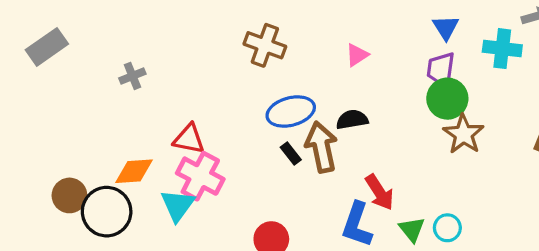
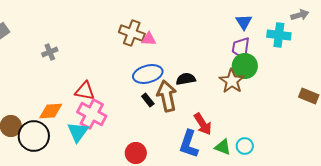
pink triangle: (357, 55) -> (149, 39), moved, turned 35
brown star: (464, 134) -> (232, 81), moved
green triangle: (412, 229) -> (223, 147), turned -30

